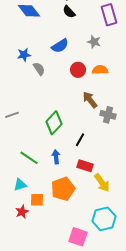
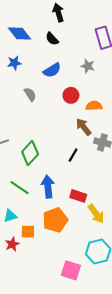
black semicircle: (69, 12) -> (52, 39), moved
blue star: (24, 55) -> (14, 63), moved
orange semicircle: (100, 70) -> (94, 106), moved
green diamond: (54, 123) -> (30, 153), moved
black line: (80, 140) -> (73, 155), moved
blue arrow: (56, 157) -> (48, 187), size x1.5

